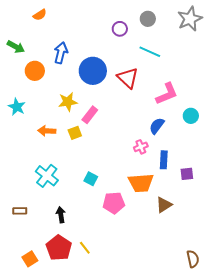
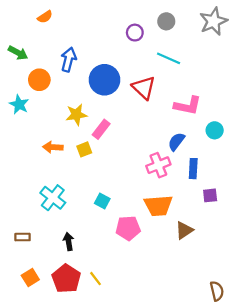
pink L-shape: (167, 94) -> (188, 106), turned 35
cyan star: (17, 107) -> (19, 104), moved
pink cross: (141, 147) -> (158, 165), size x1.5
blue rectangle: (164, 160) -> (193, 169), moved
orange square: (30, 259) -> (30, 277), moved

